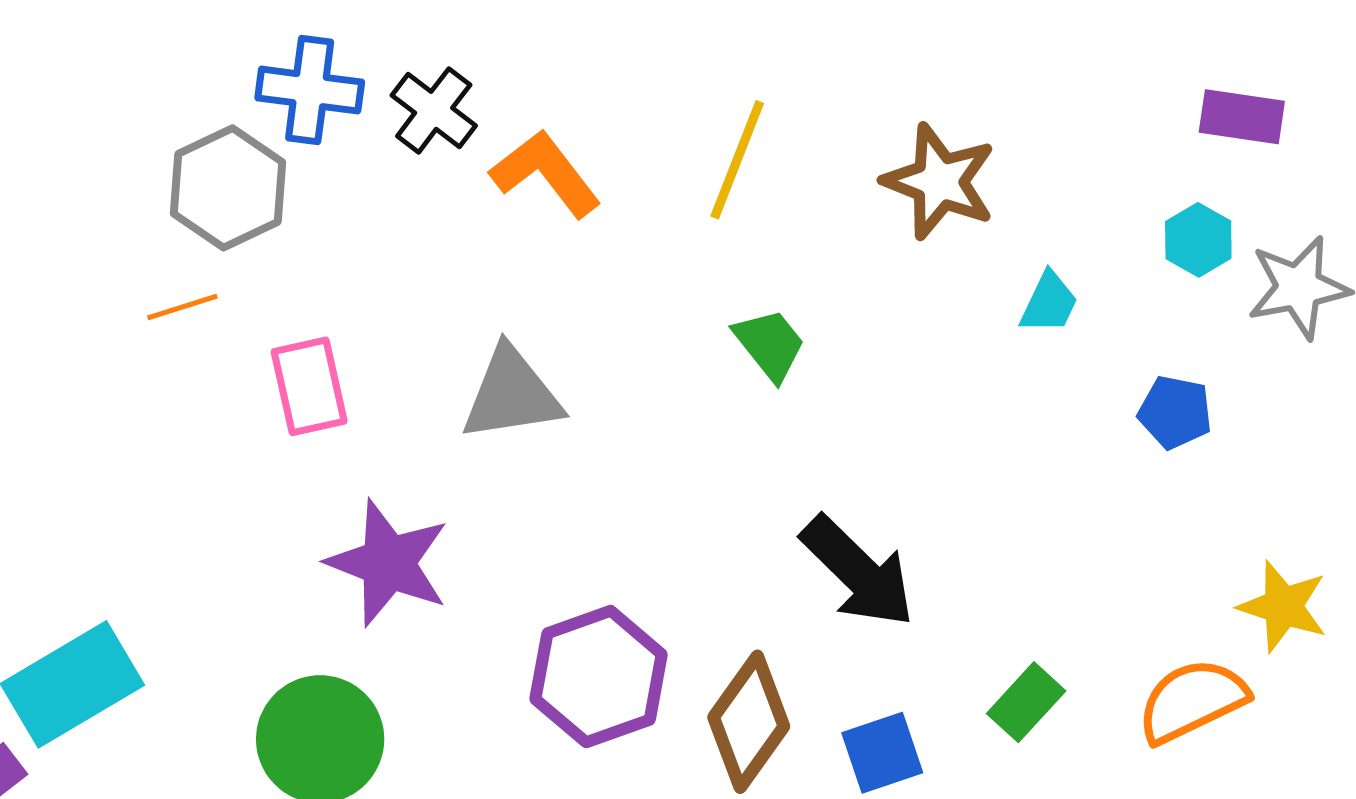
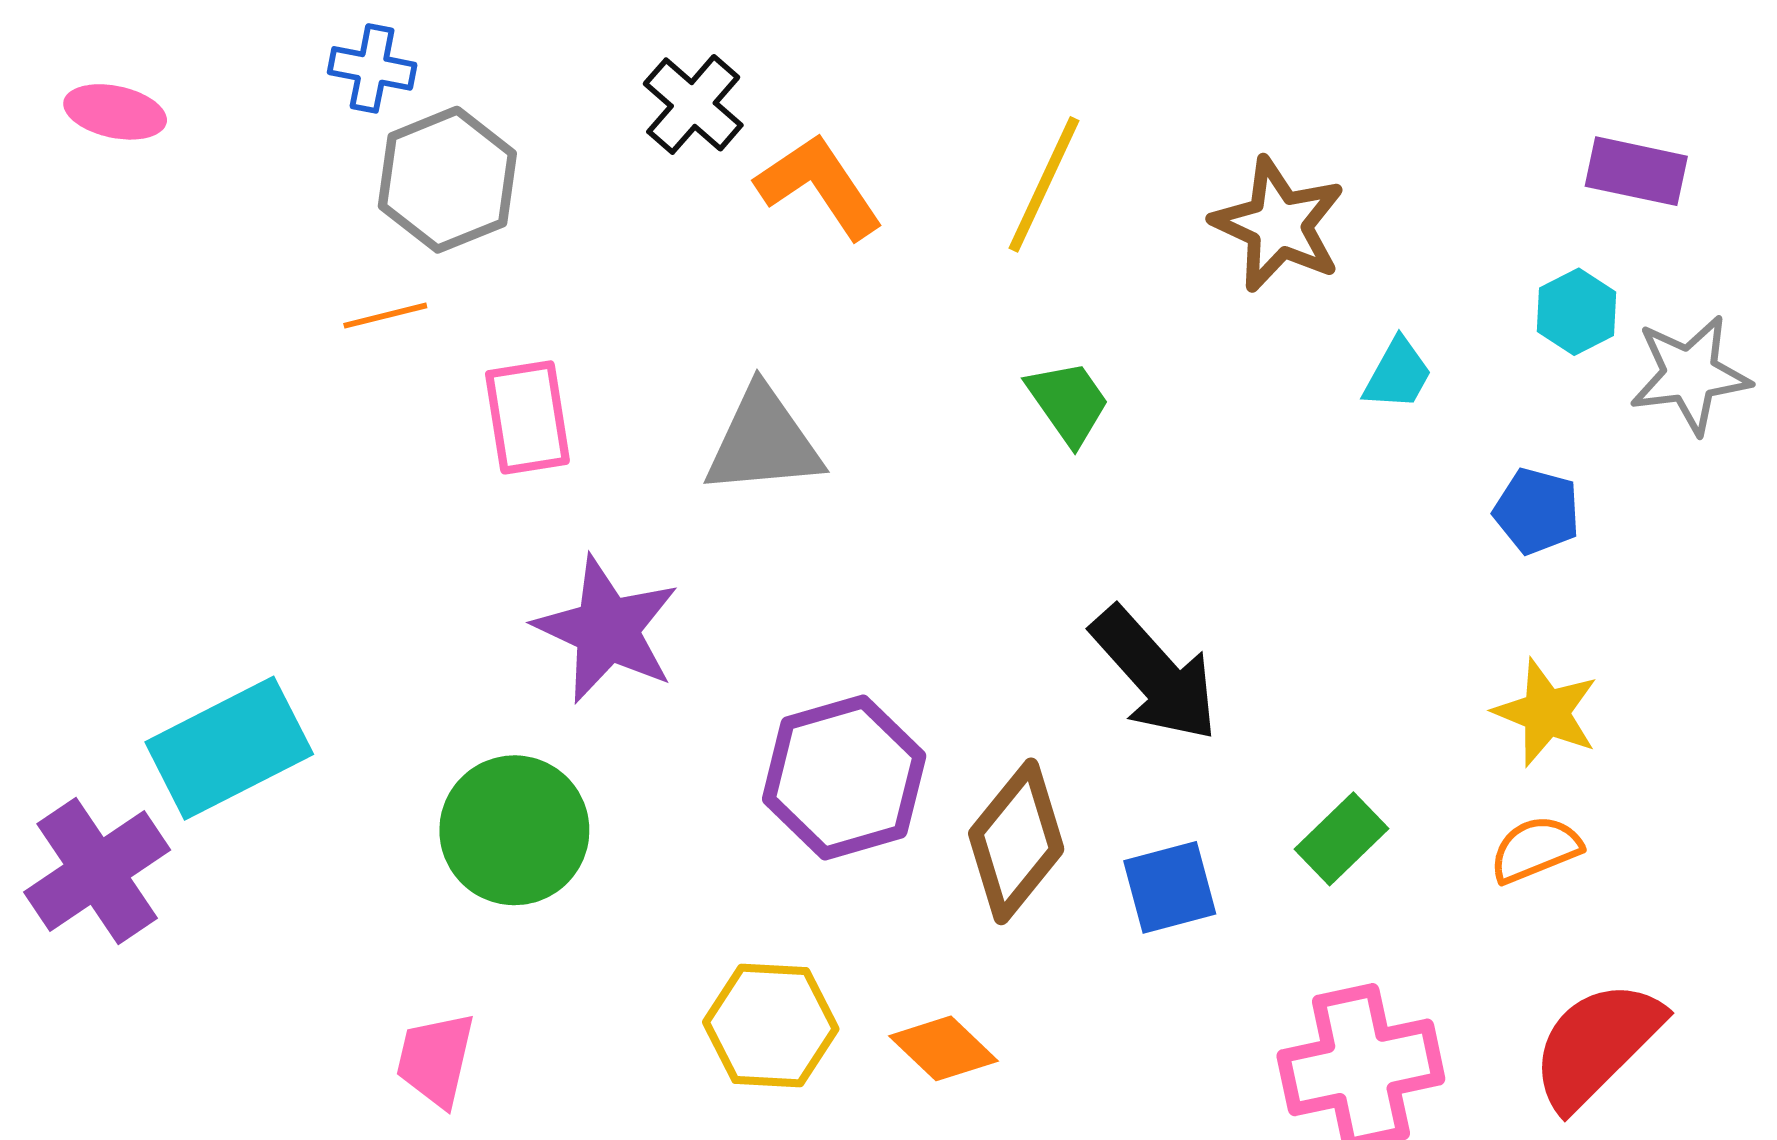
blue cross: (310, 90) -> (372, 68), moved, size x0.7
yellow star: (1283, 606) -> (1546, 713), moved
orange semicircle: (1192, 701) -> (1536, 849), size x0.7

